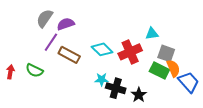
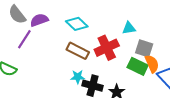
gray semicircle: (45, 18) -> (17, 15), turned -72
cyan diamond: (102, 49) -> (77, 24), moved
brown rectangle: (69, 55) -> (78, 51), moved

